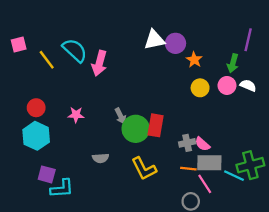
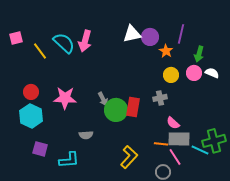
purple line: (248, 40) -> (181, 34), moved
pink arrow: (99, 63) -> (85, 41), moved
pink star: (76, 115) -> (65, 98), size x1.6
gray cross: (187, 143) -> (160, 98), moved
yellow L-shape: (144, 169) -> (129, 157), moved, turned -110
cyan L-shape: (62, 189) -> (69, 160), moved

